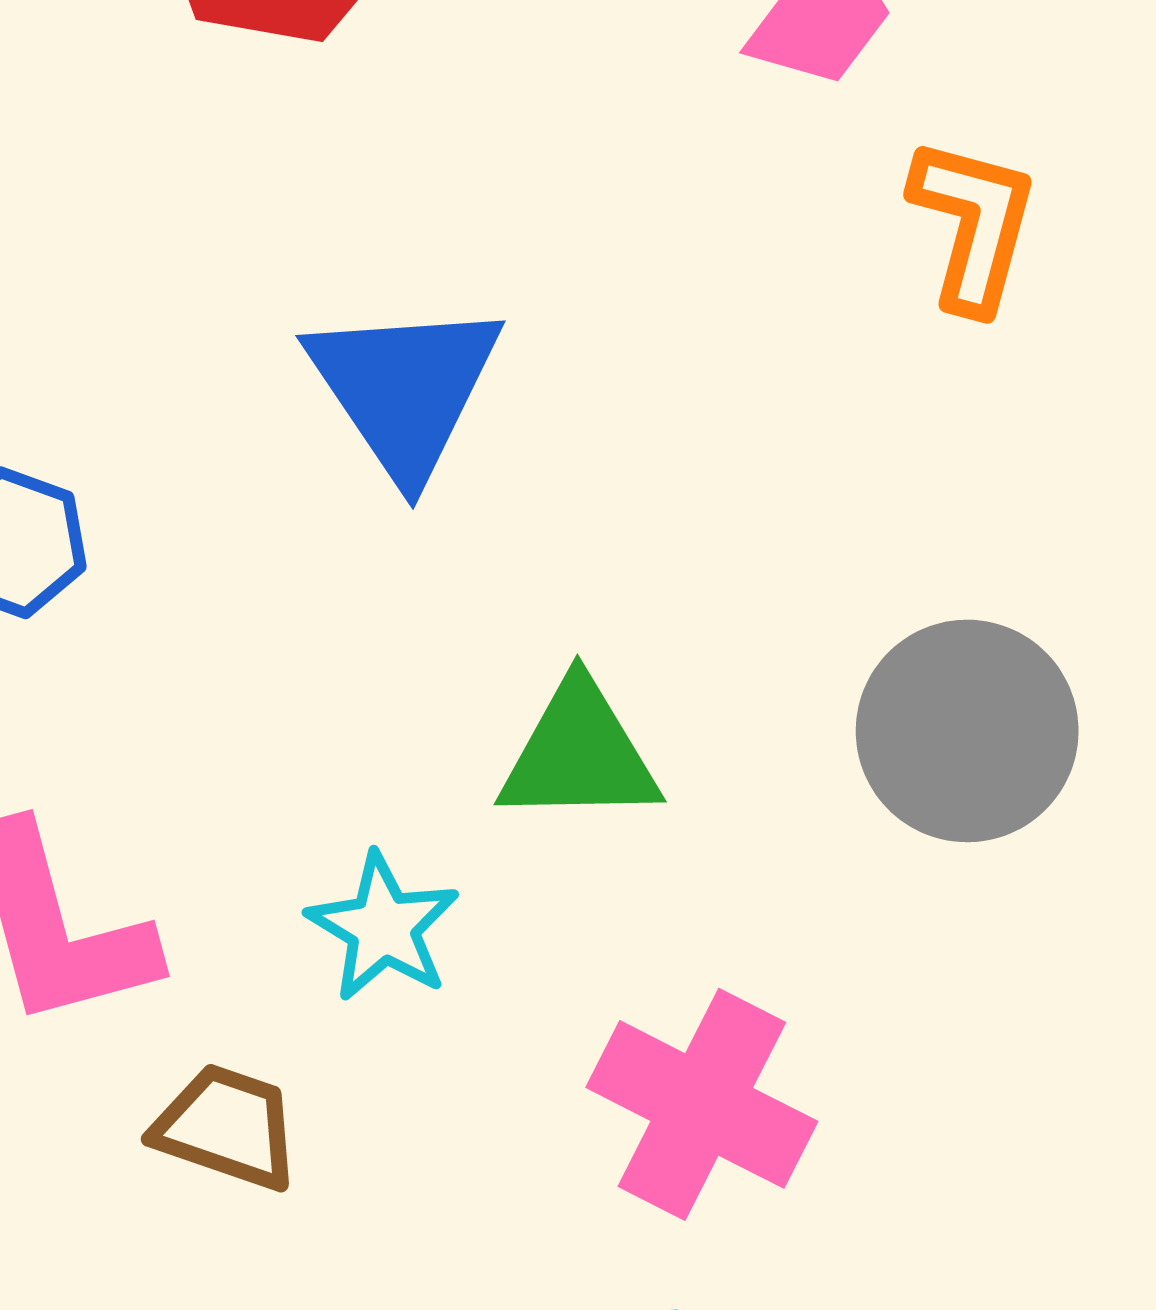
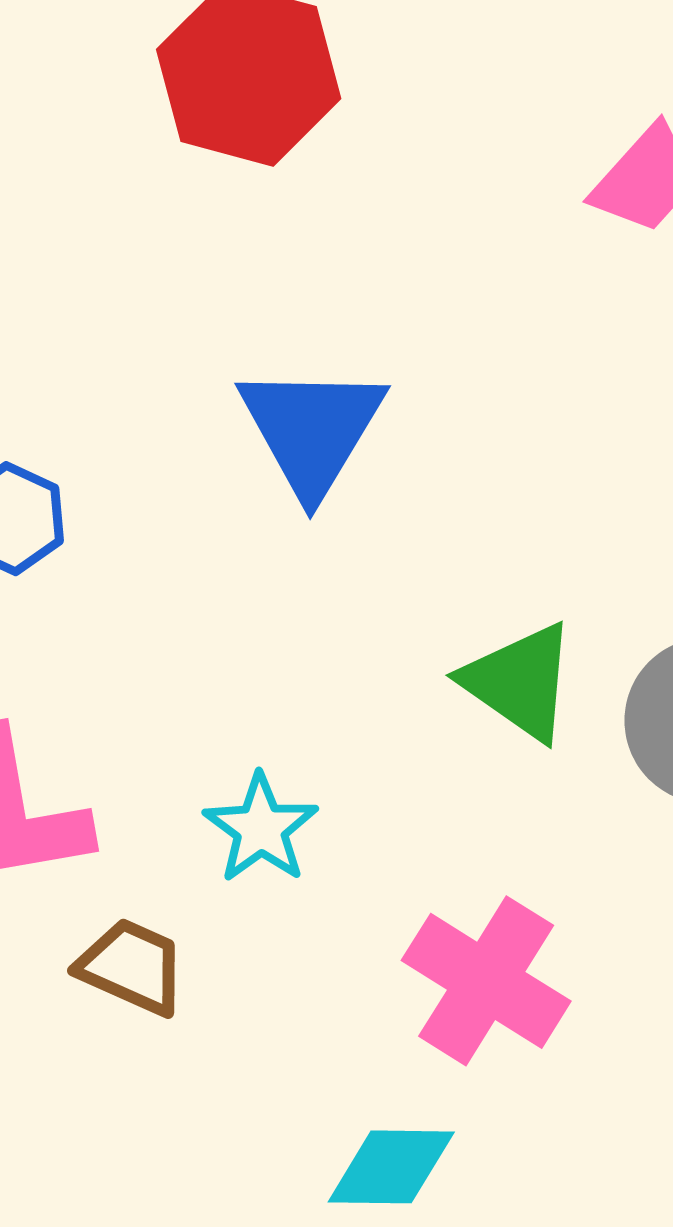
green triangle: (579, 754) -> (520, 682), moved, turned 31

